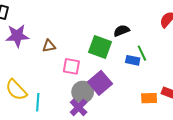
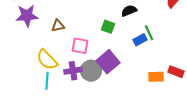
green square: (100, 47) -> (108, 27), size x0.6
blue rectangle: (133, 60) -> (140, 40), turned -40
yellow semicircle: (16, 90) -> (47, 60), moved
purple cross: (79, 107) -> (73, 71), moved, turned 36

